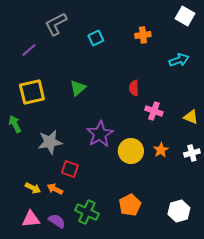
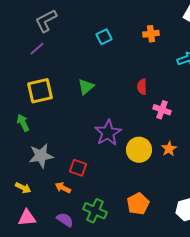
gray L-shape: (56, 24) -> (46, 21), moved
gray star: (50, 142) -> (41, 156), moved
yellow arrow: (33, 188) -> (23, 188), moved
pink triangle: (31, 219) -> (27, 218), moved

